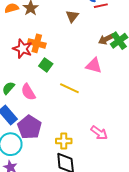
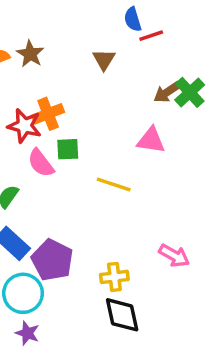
orange cross: (37, 43) -> (48, 114), turned -30
green square: (46, 65) -> (68, 149), turned -32
pink semicircle: (28, 92) -> (41, 163), moved

